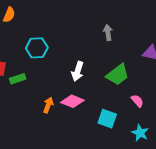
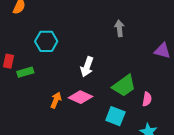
green trapezoid: (118, 75) -> (124, 86), moved
pink semicircle: (137, 101) -> (147, 99), turned 48

